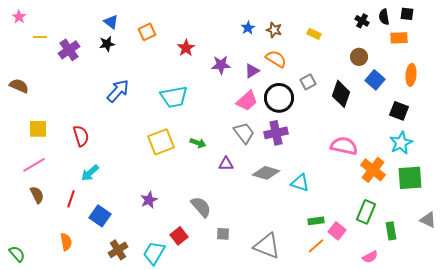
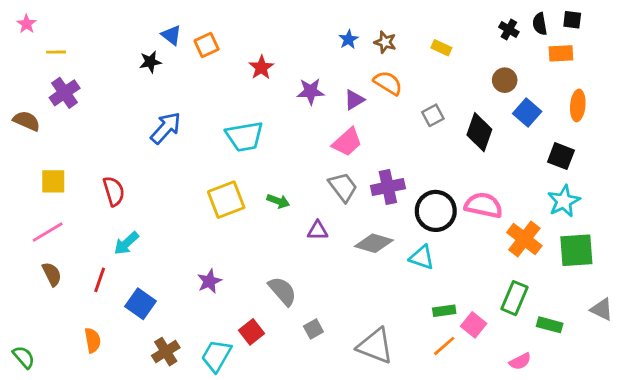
blue triangle: (111, 22) -> (171, 35), moved
purple cross: (69, 50) -> (65, 93), moved
black circle: (279, 98) -> (436, 211), moved
green rectangle: (391, 231) -> (550, 325), turned -66
gray square: (223, 234) -> (313, 329), turned -32

